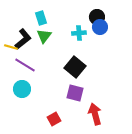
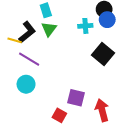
black square: (75, 67) -> (103, 54), moved
purple square: (75, 93) -> (76, 98), moved
red square: (54, 119) -> (59, 115), turned -32

